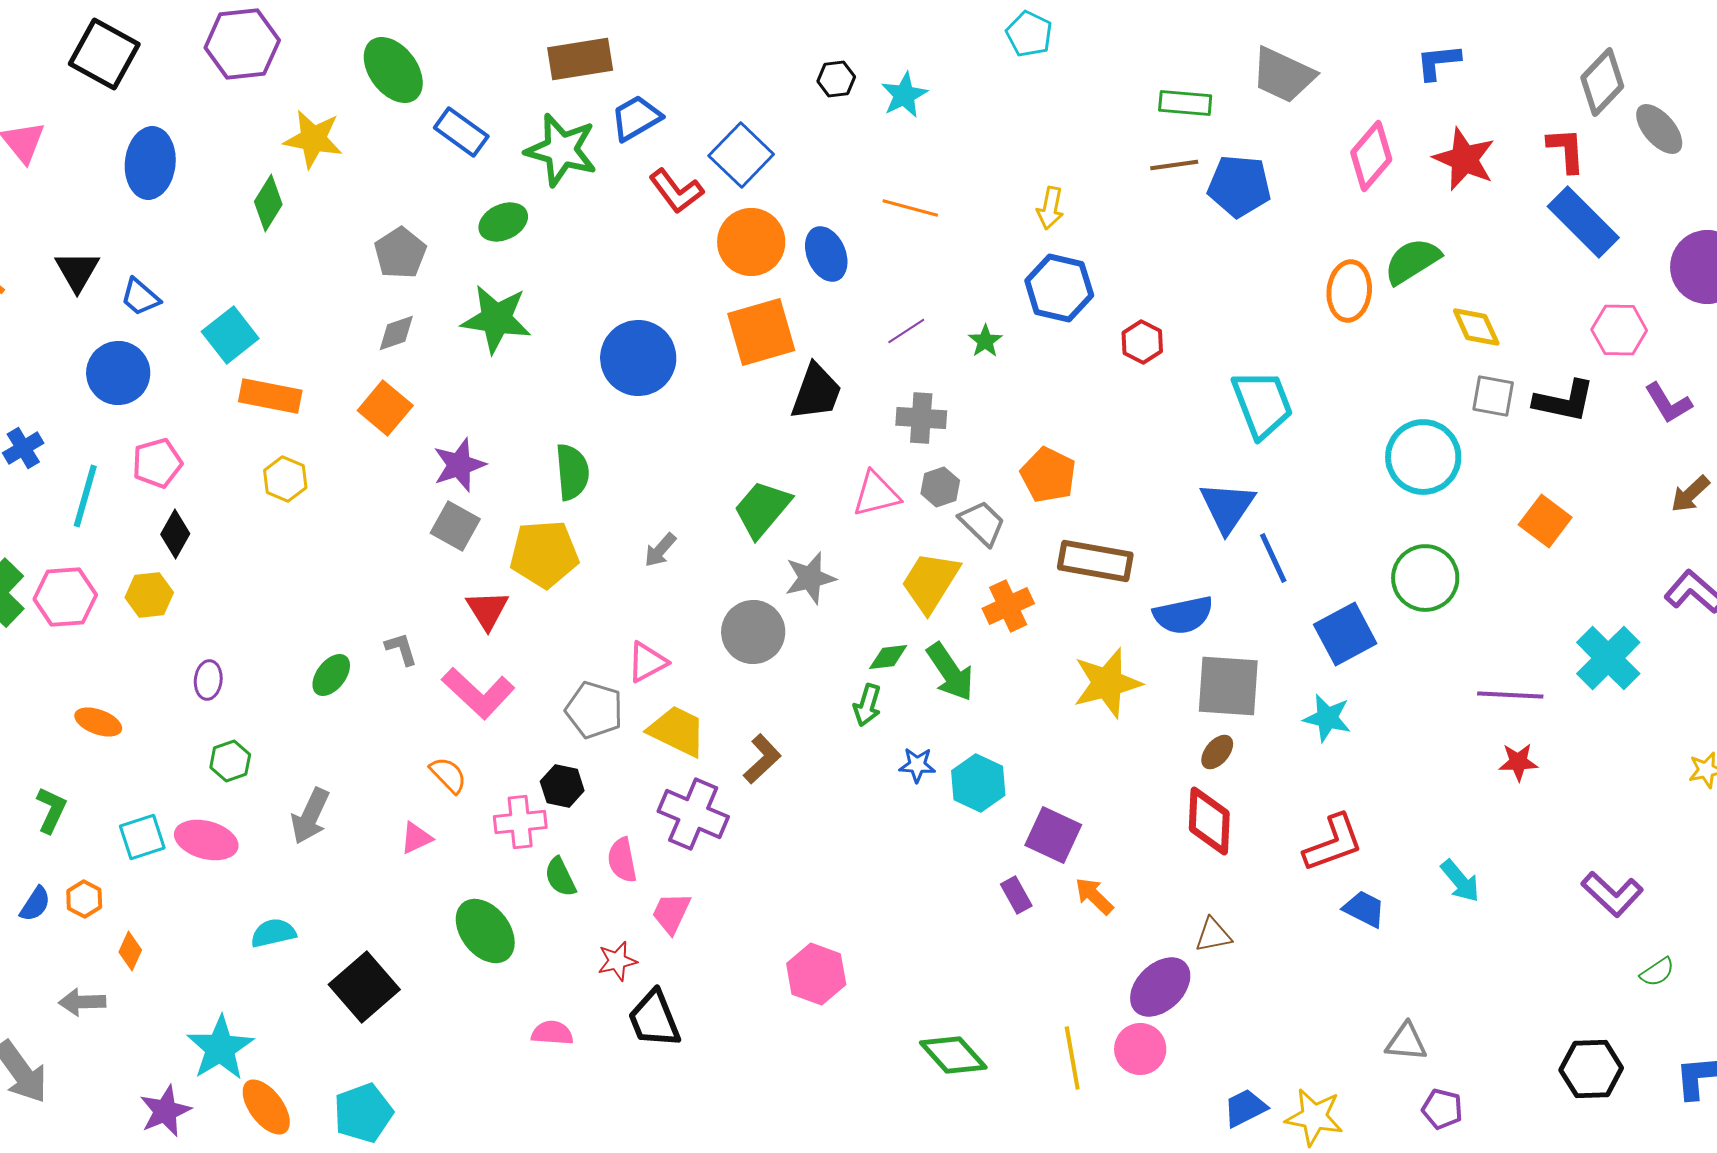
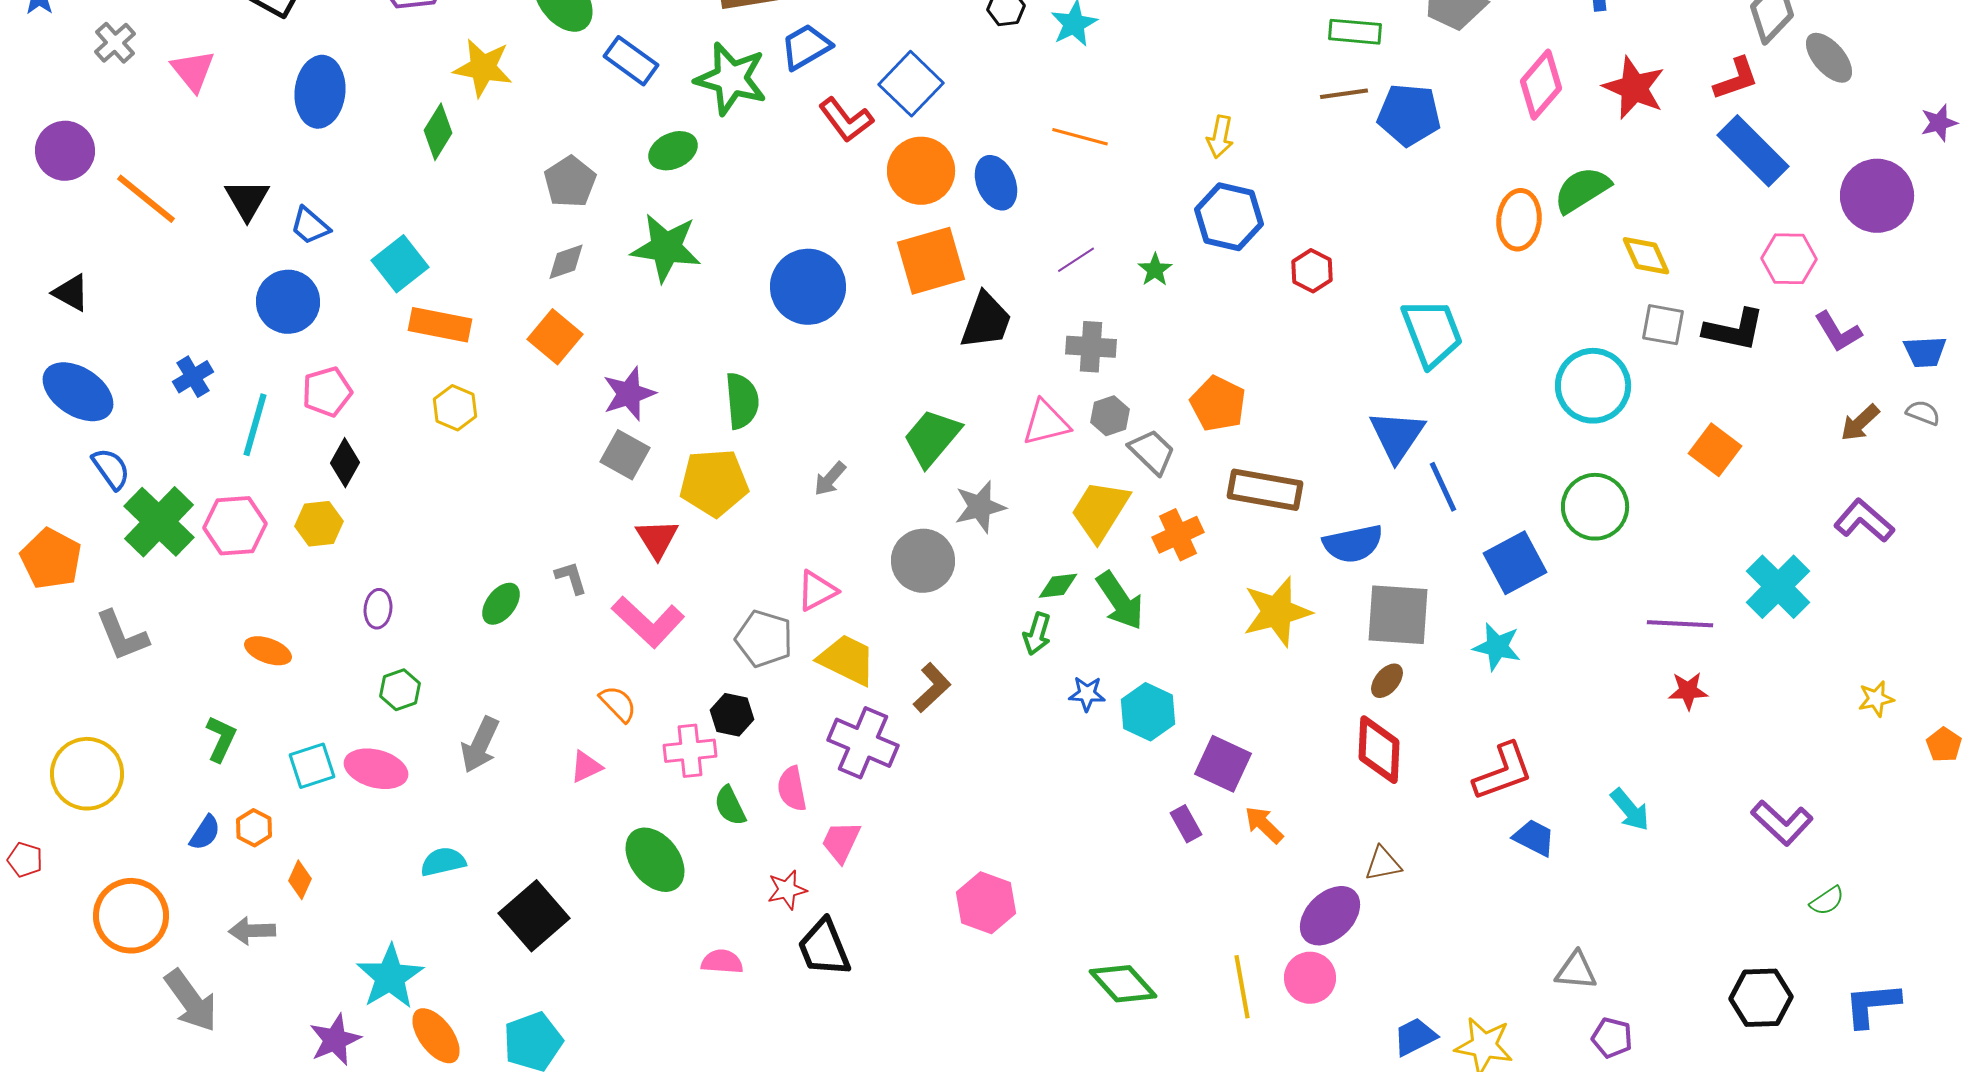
red L-shape: (1566, 150) -> (1736, 79), turned 75

